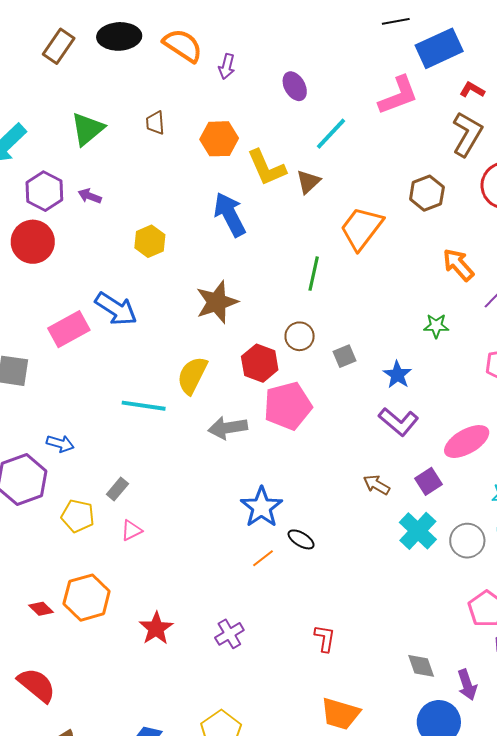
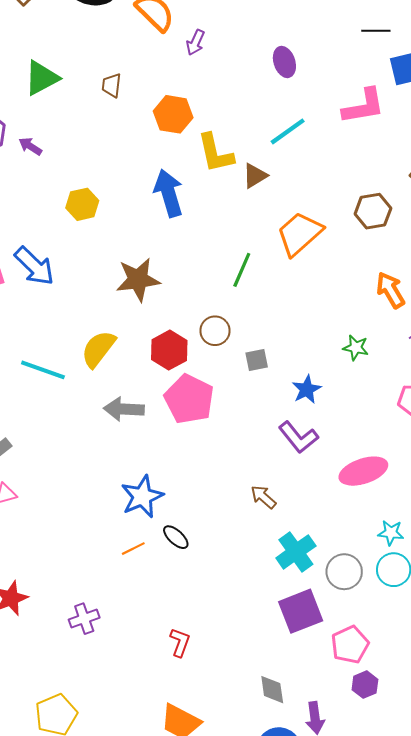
purple ellipse: (295, 86) -> (284, 62), moved
pink pentagon: (288, 406) -> (189, 399), turned 30
purple square: (428, 481) -> (301, 611), moved, size x1.6

